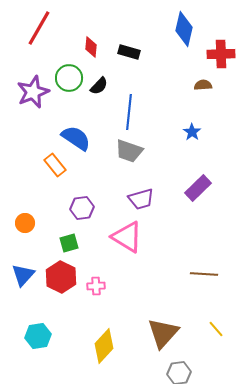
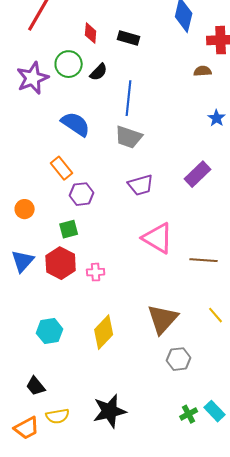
blue star: (192, 132) -> (217, 118), moved
orange rectangle: (55, 165) -> (62, 168), moved
pink triangle: (127, 237) -> (158, 238), moved
cyan hexagon: (38, 336) -> (50, 331), moved

